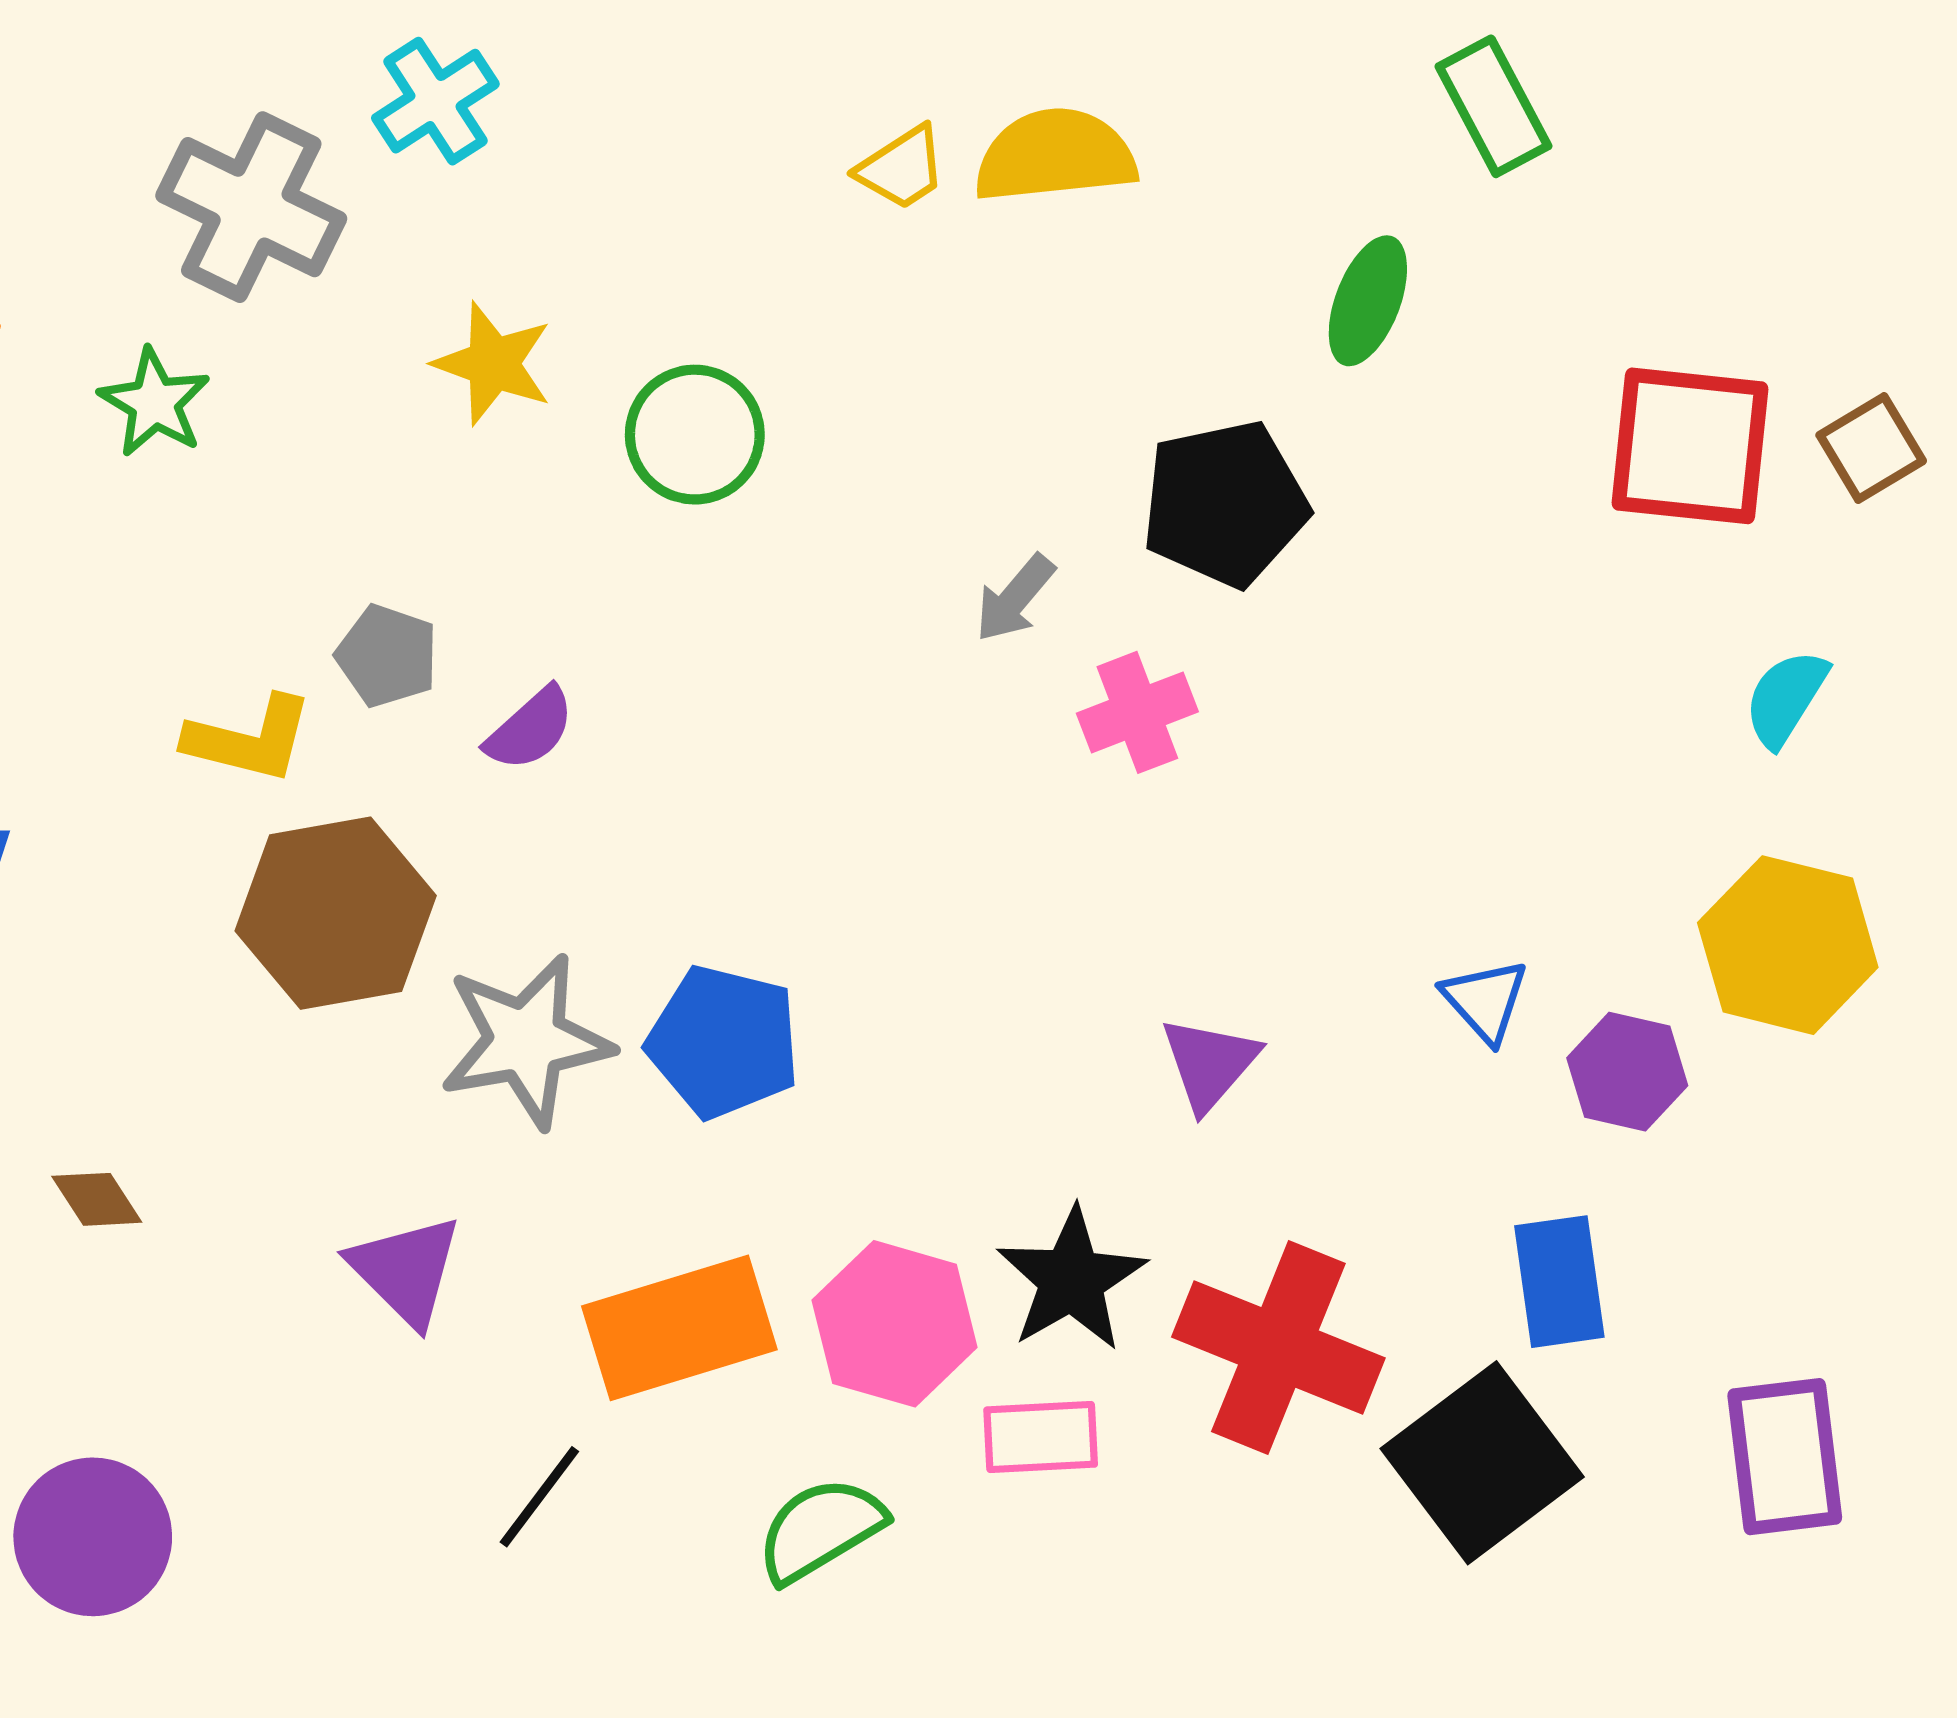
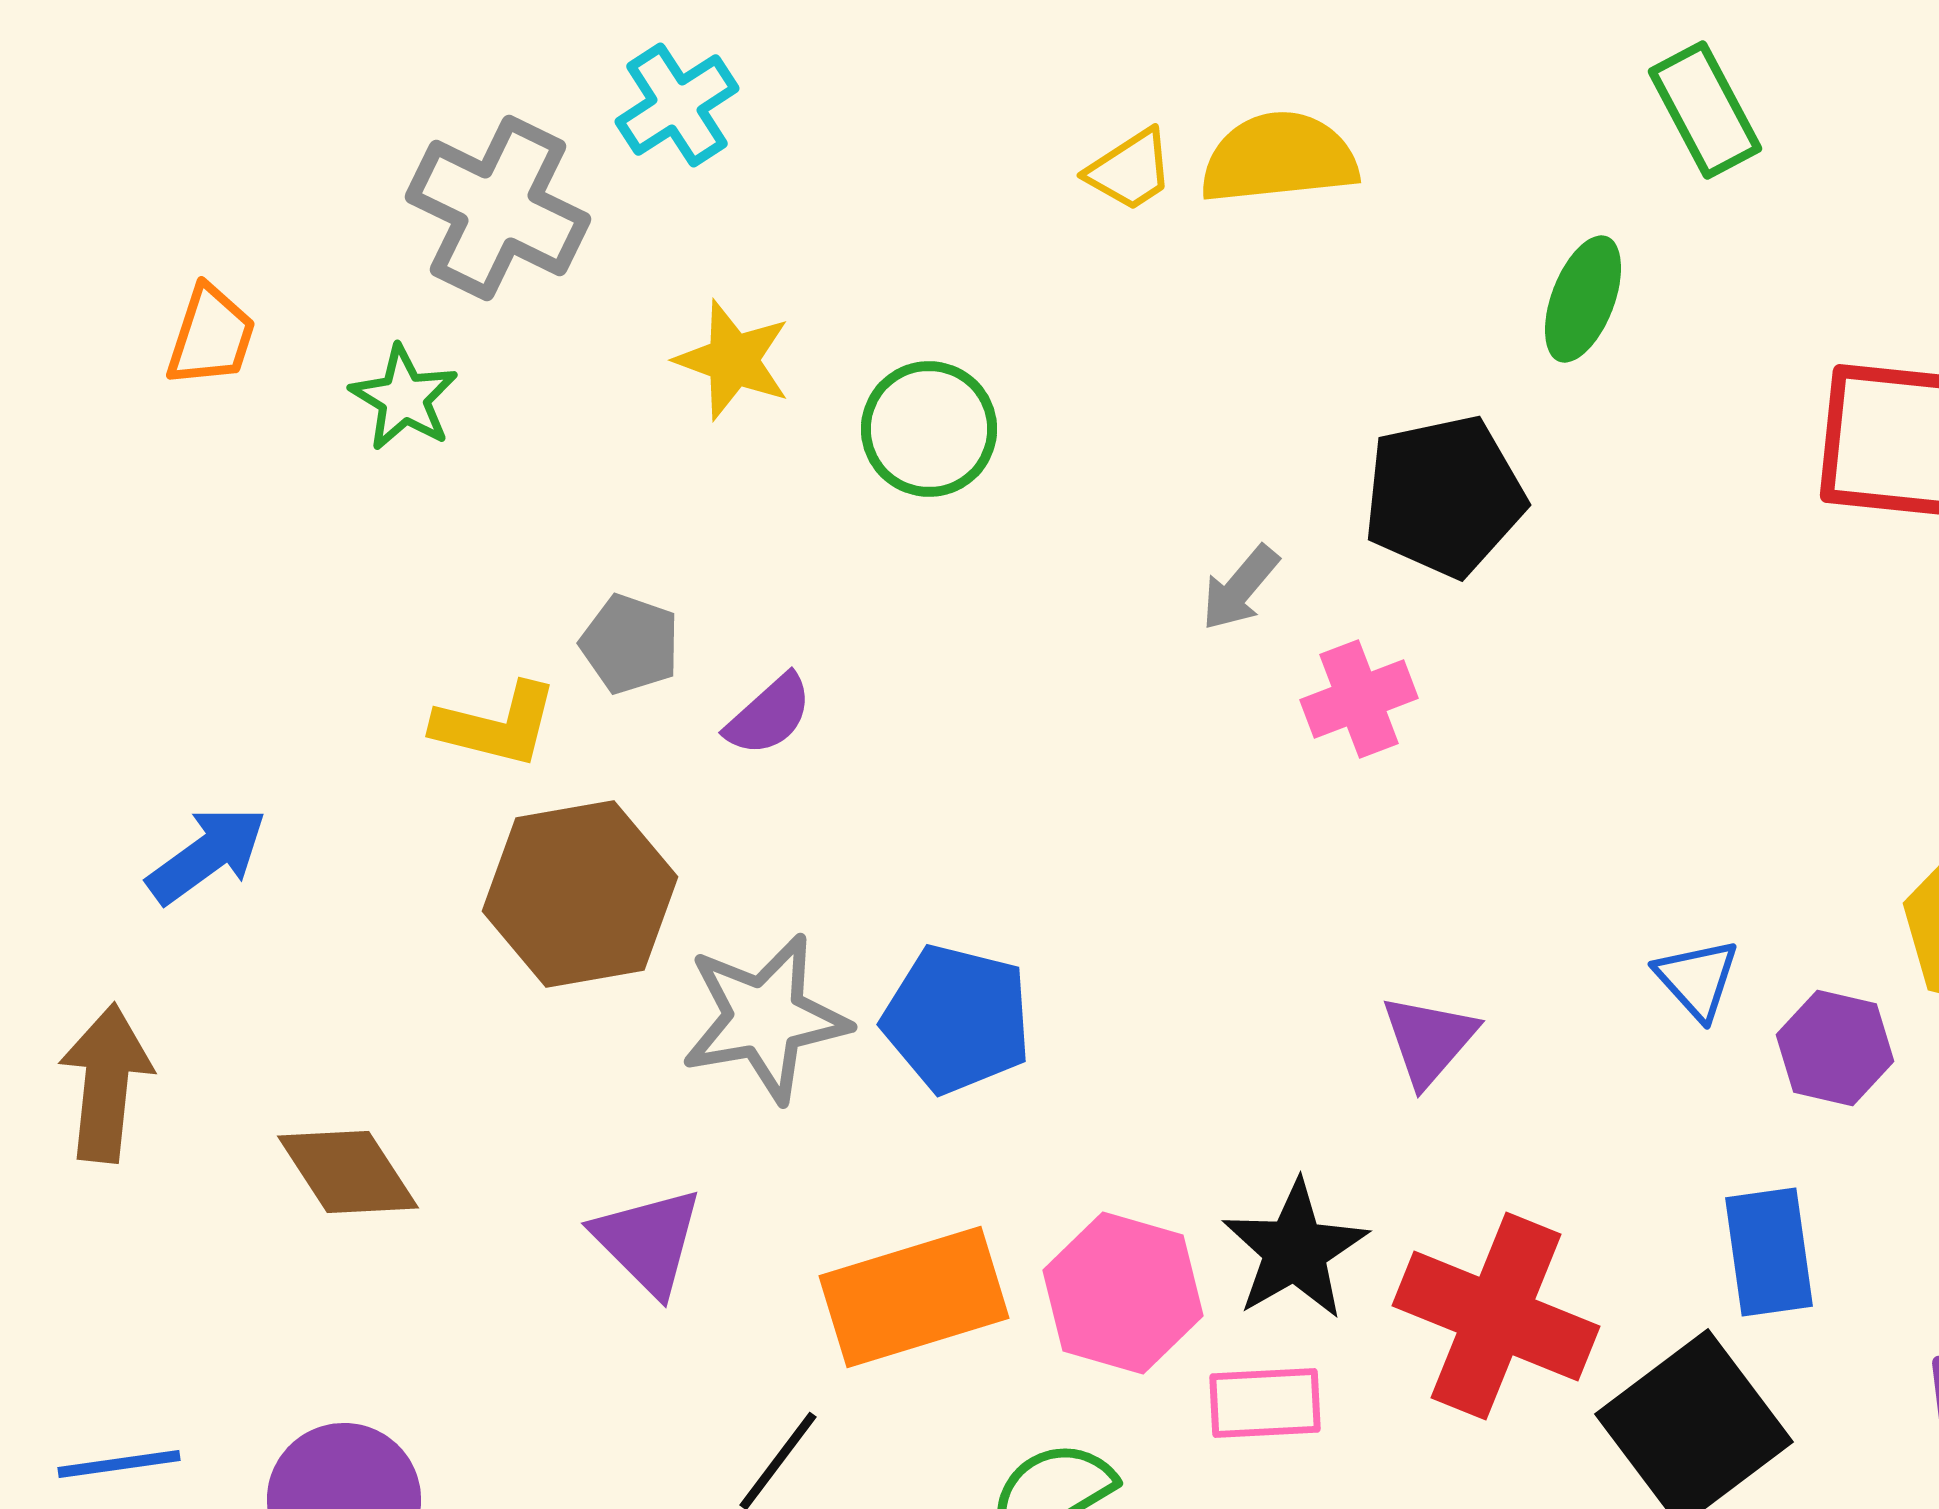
brown diamond: (97, 1199) -> (348, 1172), size x1.6

